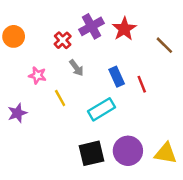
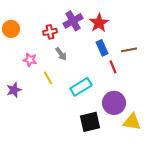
red cross: (63, 40) -> (50, 32), turned 32
brown line: (164, 45) -> (129, 50), moved, turned -56
blue rectangle: (117, 77) -> (102, 48), moved
purple circle: (128, 151) -> (114, 103), moved
black square: (92, 153) -> (90, 122), moved

